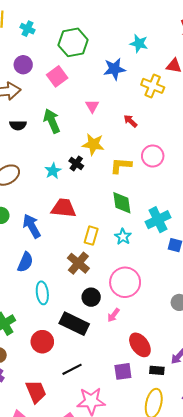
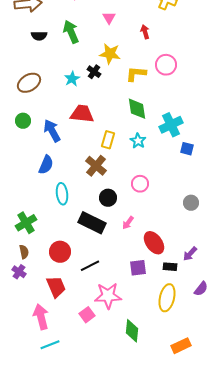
red arrow: (130, 121) -> (145, 32), turned 32
pink circle: (125, 282) -> (140, 184), size x0.6
pink arrow: (113, 315) -> (128, 223), moved
red circle: (42, 342) -> (60, 252), moved

